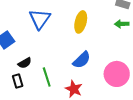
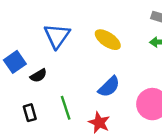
yellow ellipse: (81, 22) -> (108, 40), turned -70
black semicircle: (25, 63) -> (38, 76), moved

